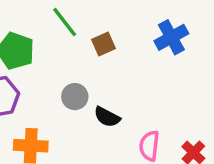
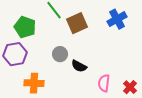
brown square: (104, 44) -> (77, 23), size x1.5

